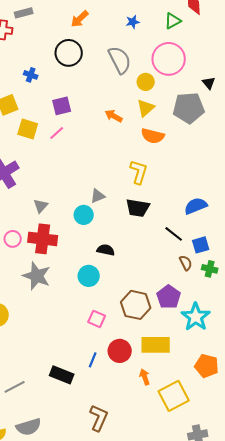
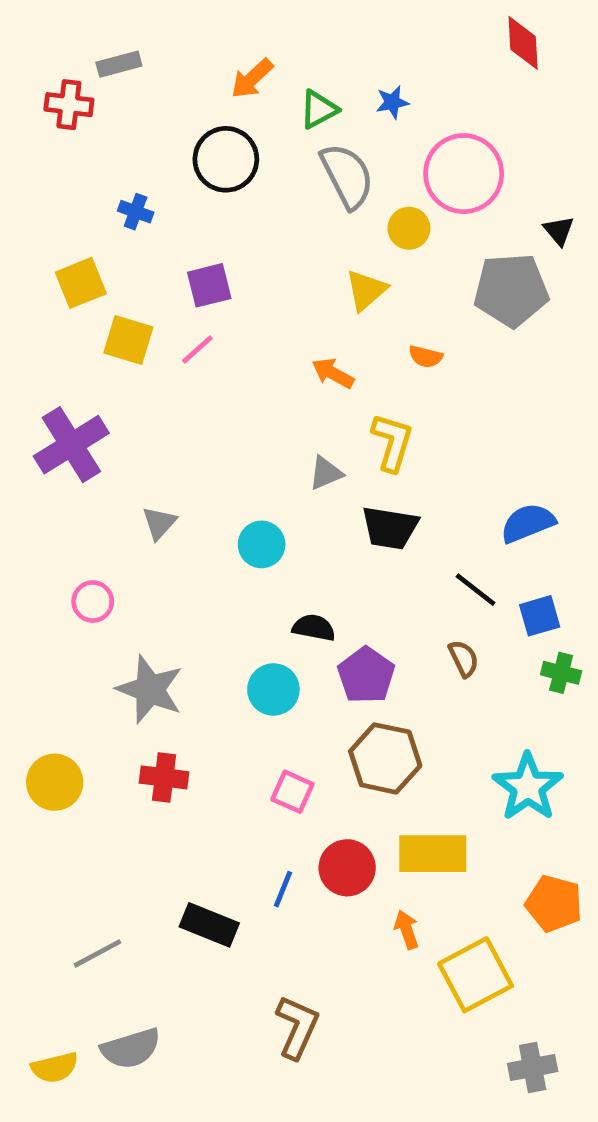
green triangle: (173, 21) -> (319, 109), moved
blue star: (133, 22) -> (392, 102), moved
yellow triangle: (146, 108) -> (366, 290), moved
orange arrow: (114, 116) -> (333, 373), moved
orange semicircle: (153, 136) -> (426, 357), size x0.6
gray triangle: (98, 196) -> (326, 473), moved
red cross: (43, 239) -> (164, 777), moved, size x0.7
brown semicircle: (186, 263) -> (464, 659), moved
purple pentagon: (169, 297) -> (366, 675), moved

